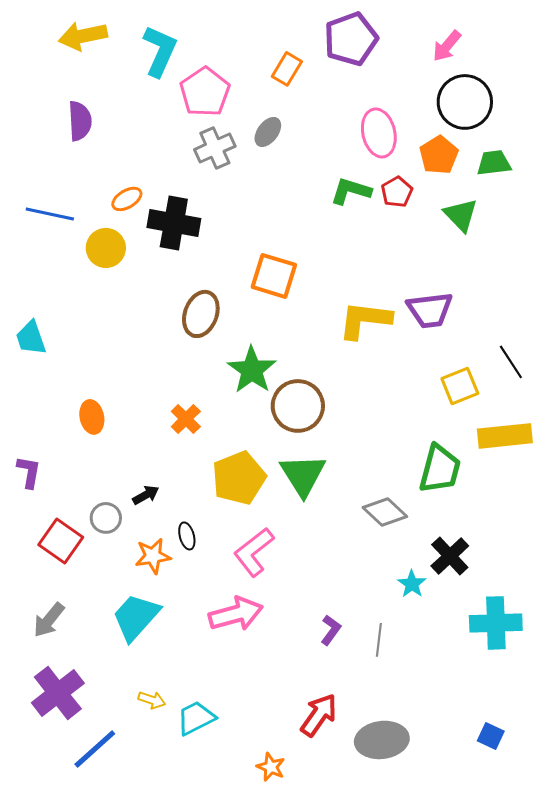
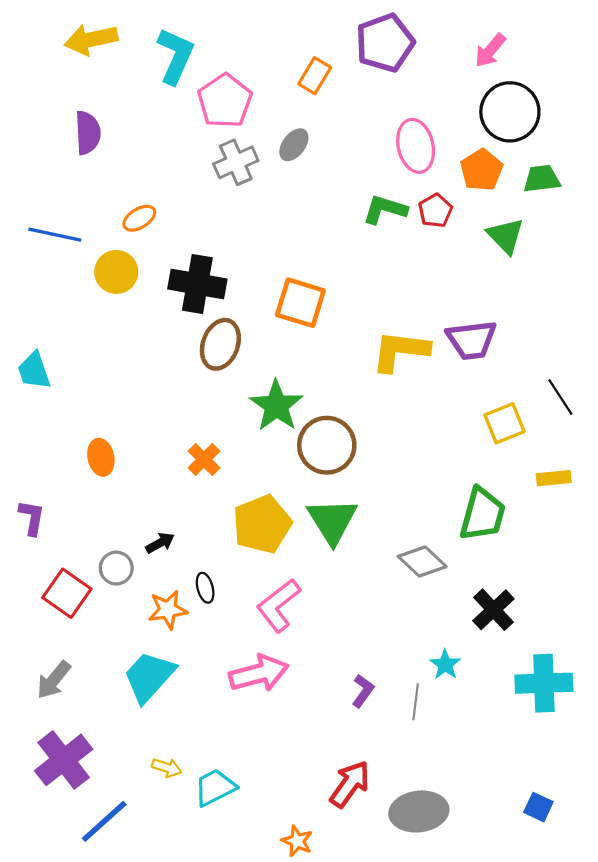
black cross: (174, 223) -> (197, 284), moved
yellow rectangle: (505, 436) -> (554, 478), size x0.6
cyan star: (412, 584) -> (445, 665), moved

